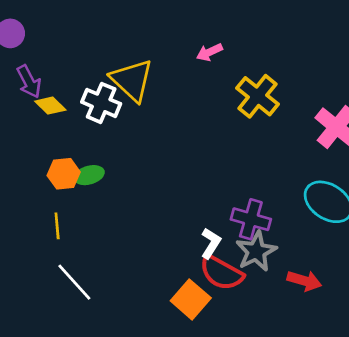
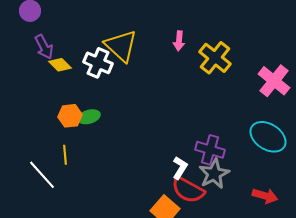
pink arrow: (209, 52) -> (179, 41), moved, turned -60
red arrow: (304, 281) -> (265, 196), moved
white line: (74, 282) -> (42, 175), moved

